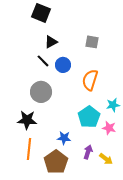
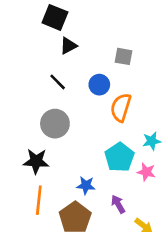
black triangle: (51, 42) -> (68, 46), moved
blue circle: (63, 65) -> (99, 85), moved
purple arrow: (88, 152) -> (118, 204), turned -48
yellow arrow: (106, 159) -> (144, 226), moved

